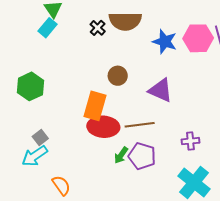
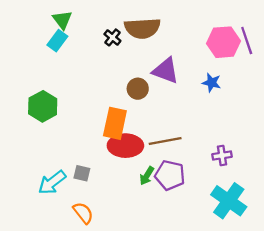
blue star: (165, 42) -> (212, 83), moved, size x0.7
purple triangle: (161, 90) -> (166, 71), moved
gray square: (40, 137) -> (82, 173), moved, turned -35

